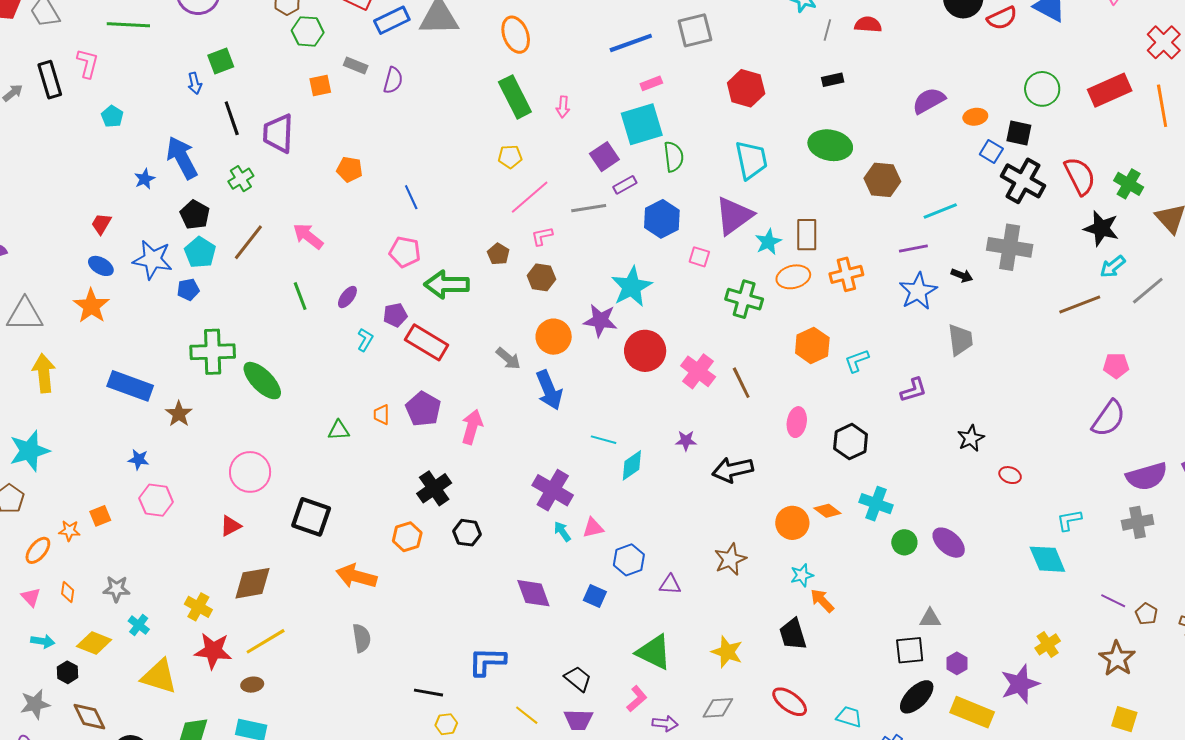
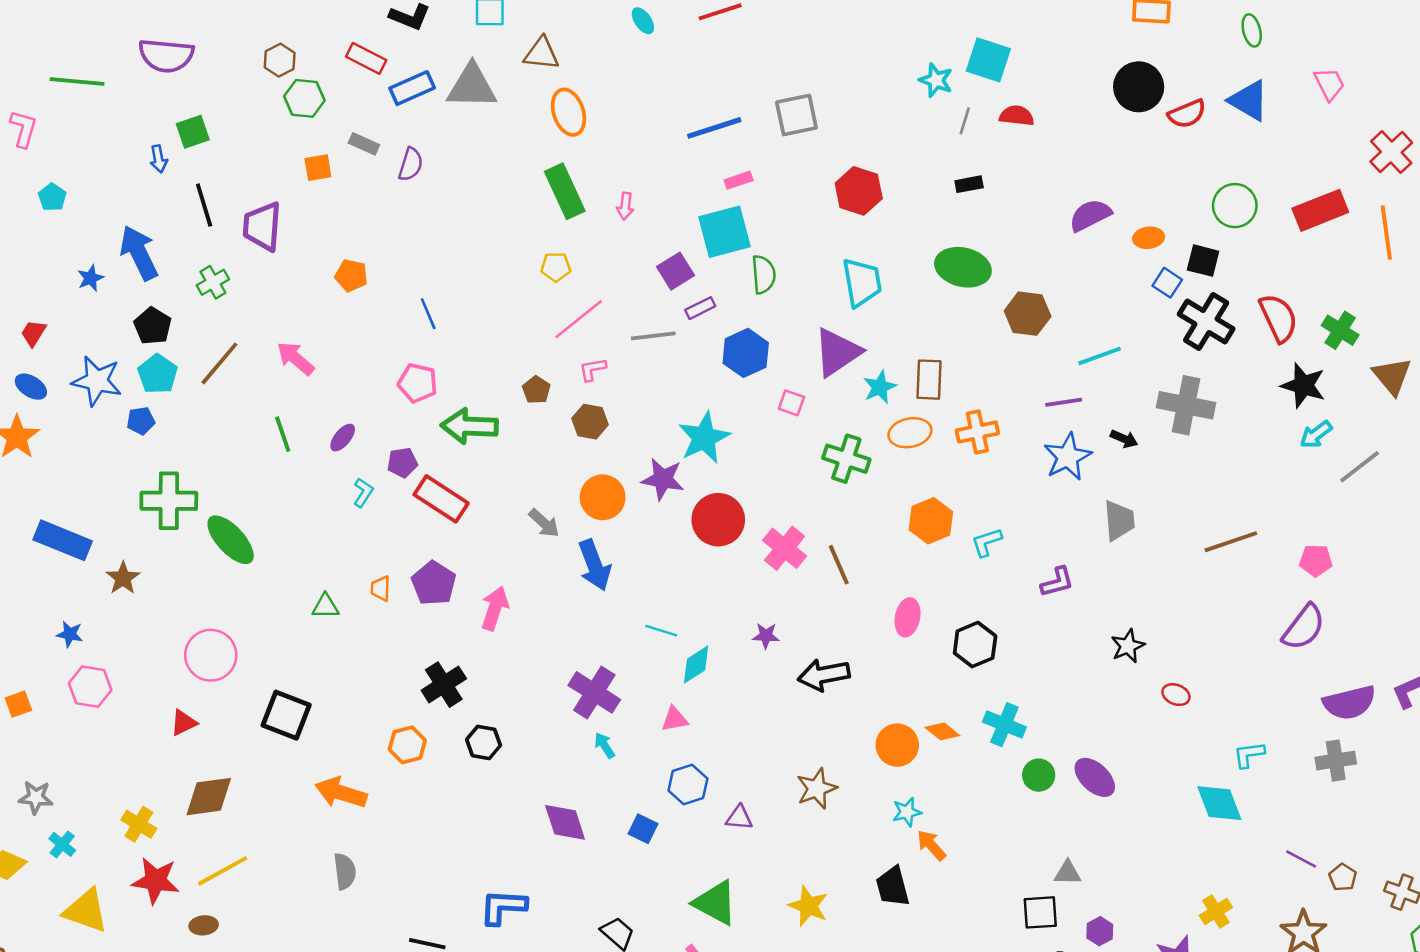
brown line: (1080, 304) -> (1231, 542), moved
pink triangle: (593, 528) -> (675, 719), moved

